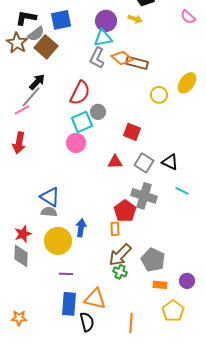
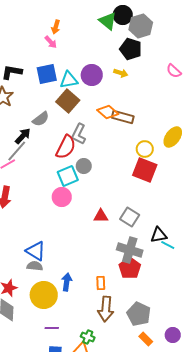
gray semicircle: (36, 34) -> (41, 119), moved
cyan triangle: (103, 38) -> (69, 80), moved
brown square: (46, 47) -> (68, 101), moved
gray L-shape: (97, 58) -> (79, 134), moved
red square: (132, 132) -> (145, 170), moved, size x1.4
black triangle: (170, 162) -> (159, 235), moved, turned -36
red pentagon: (125, 211) -> (130, 268), moved
brown arrow: (120, 255) -> (106, 309), turned -40
green cross: (120, 272) -> (88, 337), moved
orange rectangle: (160, 285) -> (146, 339), turned 40

